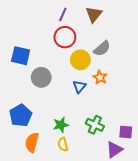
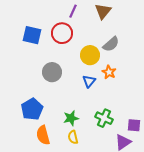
red circle: (65, 37) -> (62, 33), moved
blue square: (21, 56) -> (32, 35), moved
orange semicircle: (32, 142) -> (43, 135), turned -30

